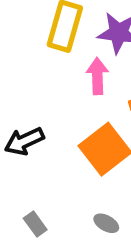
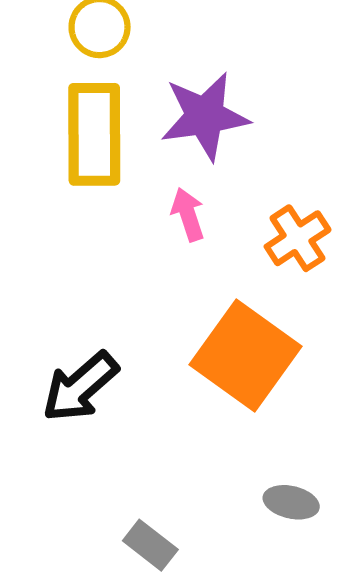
pink arrow: (97, 76) -> (188, 214), size x0.7

